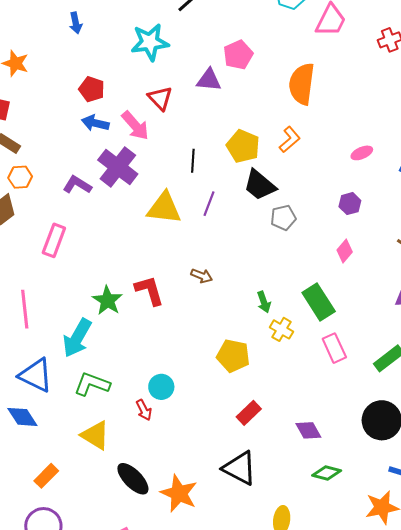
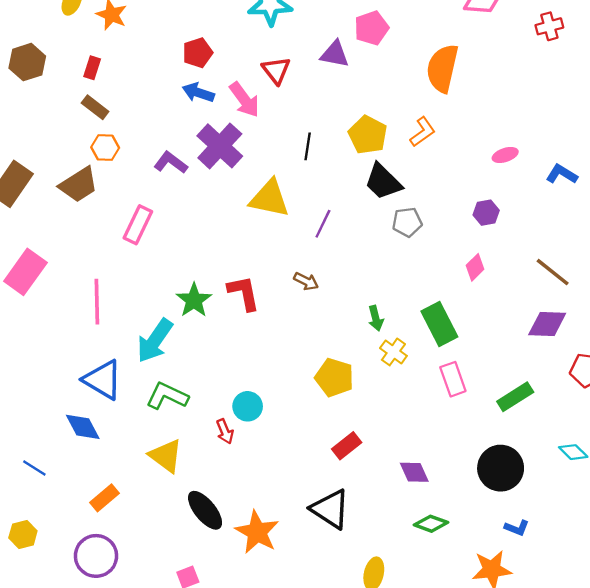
red pentagon: (92, 89) -> (198, 53), turned 30
purple line: (209, 204) -> (323, 224), moved

